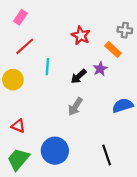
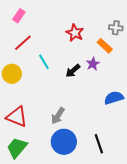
cyan line: (47, 67) -> (44, 62), turned -35
gray arrow: (75, 107) -> (58, 116), moved
red triangle: (18, 126) -> (17, 117), size x1.6
blue circle: (55, 151) -> (64, 142), moved

